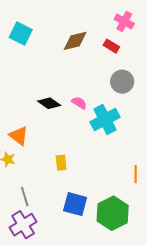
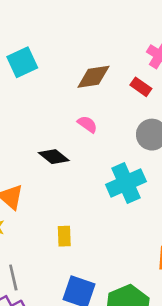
cyan square: (21, 34) -> (22, 62), turned 35
pink semicircle: (79, 103) -> (87, 124), moved

